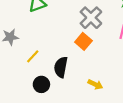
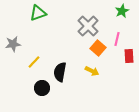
orange square: (83, 41) -> (98, 48), moved
yellow arrow: (95, 84) -> (92, 71), moved

